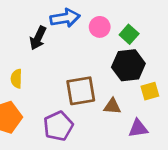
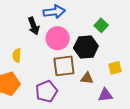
pink circle: (100, 27) -> (58, 38), moved, size x1.5
black arrow: (38, 38) -> (34, 26), turned -48
black hexagon: (128, 65) -> (86, 47), moved

